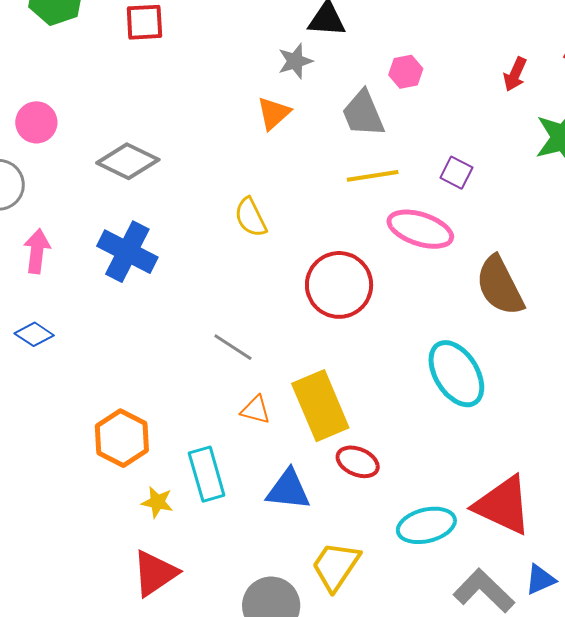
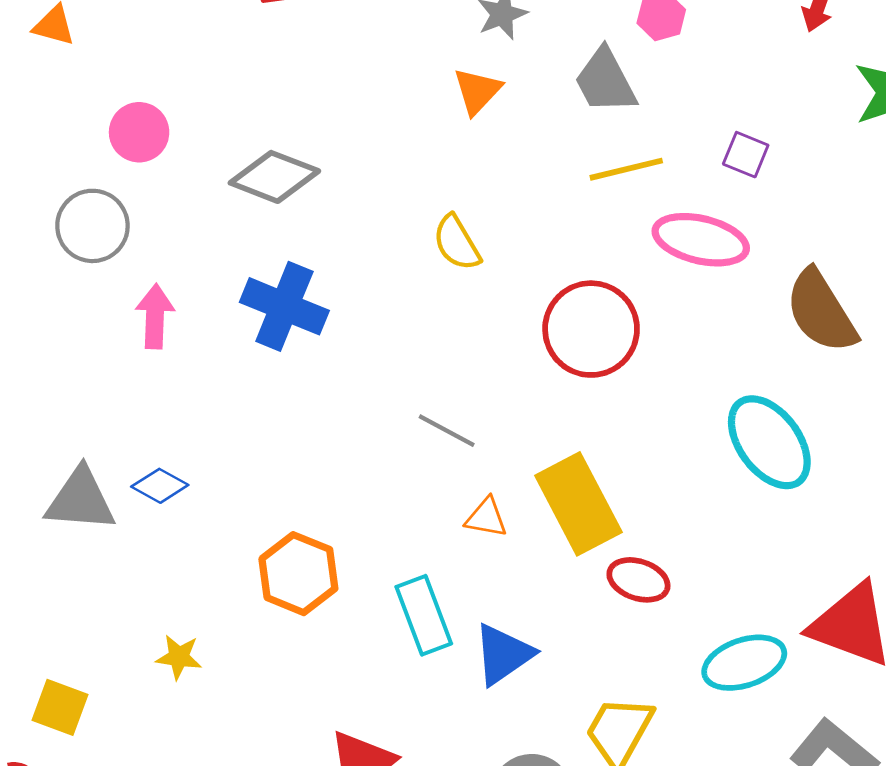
blue diamond: (34, 334) -> (160, 486), moved
blue triangle: (288, 490) -> (503, 654), moved, turned -36
yellow star: (157, 502) -> (179, 657), moved

